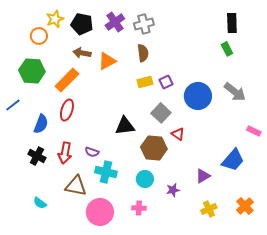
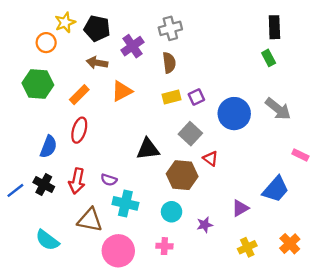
purple cross: (115, 22) -> (132, 46), moved
orange triangle: (107, 61) -> (122, 91), moved
orange rectangle: (67, 80) -> (79, 95), size x0.7
blue line: (13, 105) -> (15, 190), moved
cyan semicircle: (40, 203) -> (47, 240), size x1.5

